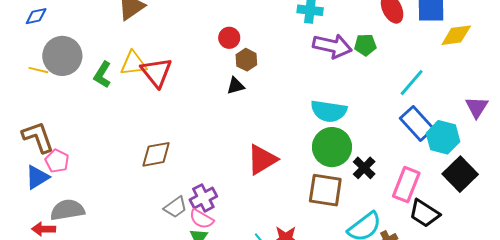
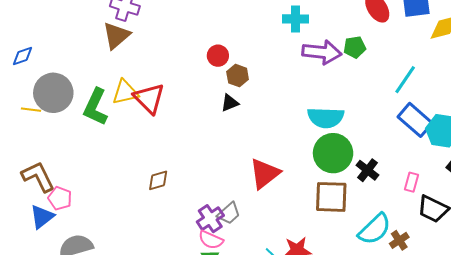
green L-shape: (102, 75) -> (96, 107), size x1.4
brown diamond: (156, 154) -> (158, 180), size x0.7
pink rectangle: (406, 185) -> (411, 182), size x0.6
gray trapezoid: (175, 207) -> (229, 213), moved

